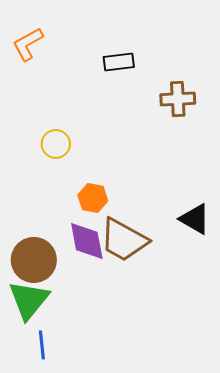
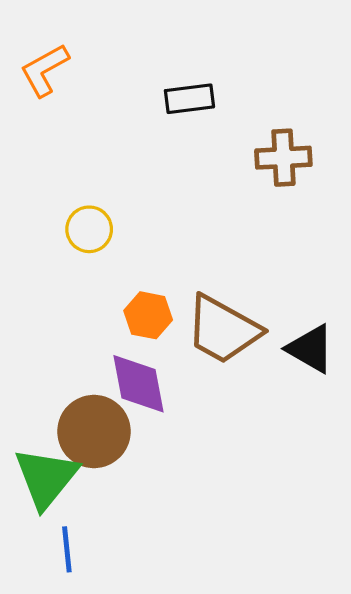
brown trapezoid: (124, 240) -> (223, 330), moved
brown circle: (34, 260) -> (94, 432), moved

